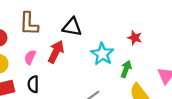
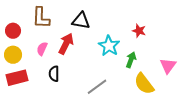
black semicircle: (33, 84) -> (54, 74), moved

